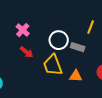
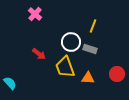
yellow line: (91, 27) -> (93, 26), moved
pink cross: (23, 30) -> (35, 14), moved

